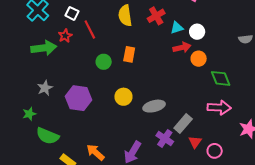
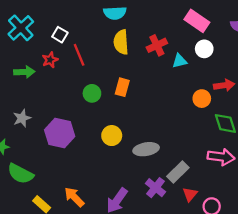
white circle: (197, 32) -> (204, 49), moved
red arrow: (182, 47) -> (224, 85), moved
green arrow: (44, 48) -> (24, 72), size x0.7

